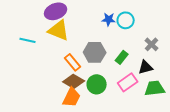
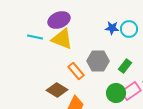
cyan line: (28, 40) -> (35, 37), moved
brown diamond: (74, 81) -> (57, 90), moved
green circle: (97, 84) -> (116, 93), moved

